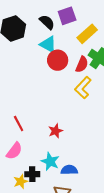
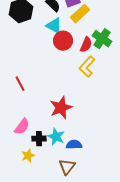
yellow rectangle: (87, 34) -> (80, 14), moved
red line: (19, 123) -> (20, 84), moved
red star: (55, 131) -> (61, 108), size x1.6
black cross: (32, 174) -> (39, 139), moved

